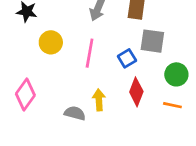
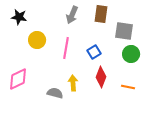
gray square: (152, 41) -> (124, 31), moved
green circle: (176, 74) -> (131, 54), moved
pink diamond: (25, 94) -> (18, 79), turned 30

